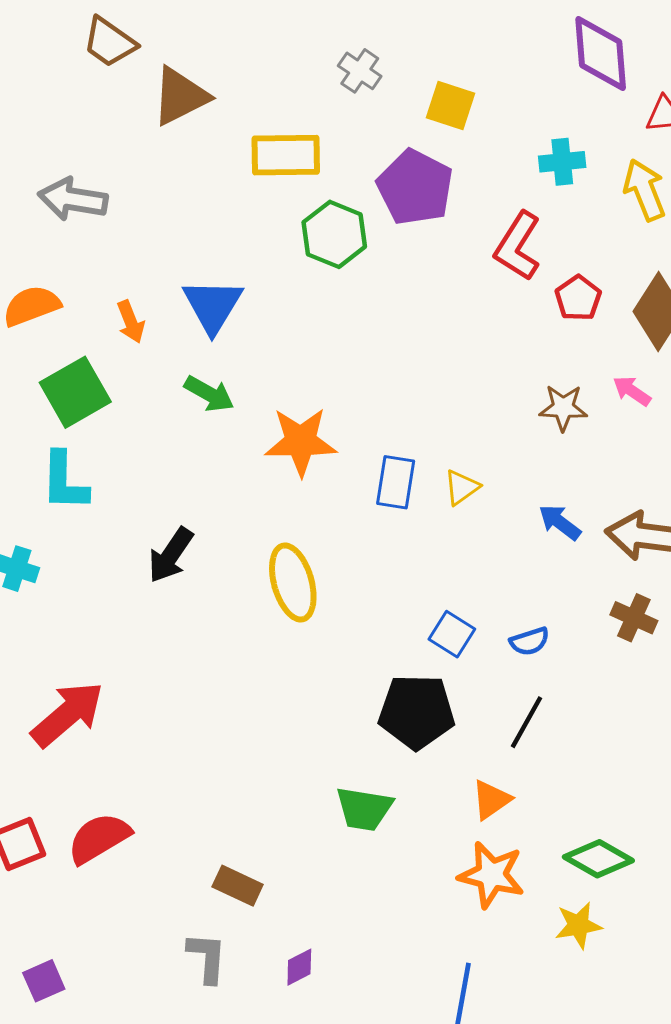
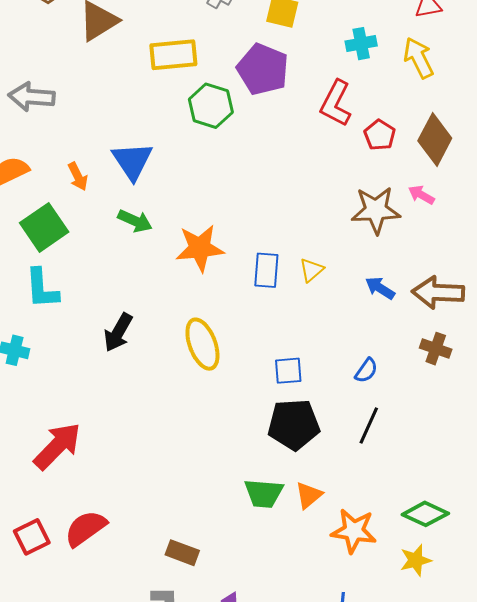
brown star: (563, 408) -> (376, 210), size x1.5
blue square: (452, 634) -> (288, 371), moved, turned -32
blue semicircle: (530, 641) -> (366, 370), turned -32
orange triangle: (491, 800) -> (309, 495), moved

